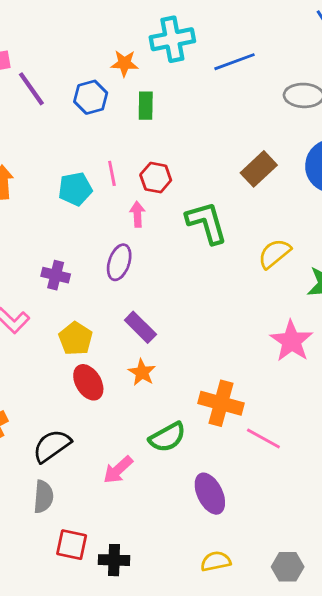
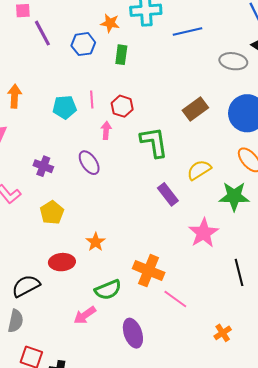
purple ellipse: (119, 262) -> (89, 163), turned -60
purple rectangle: (140, 327) -> (168, 194), moved
red ellipse: (88, 382) -> (62, 262), moved, turned -70
pink arrow: (118, 470) -> (85, 315), moved

